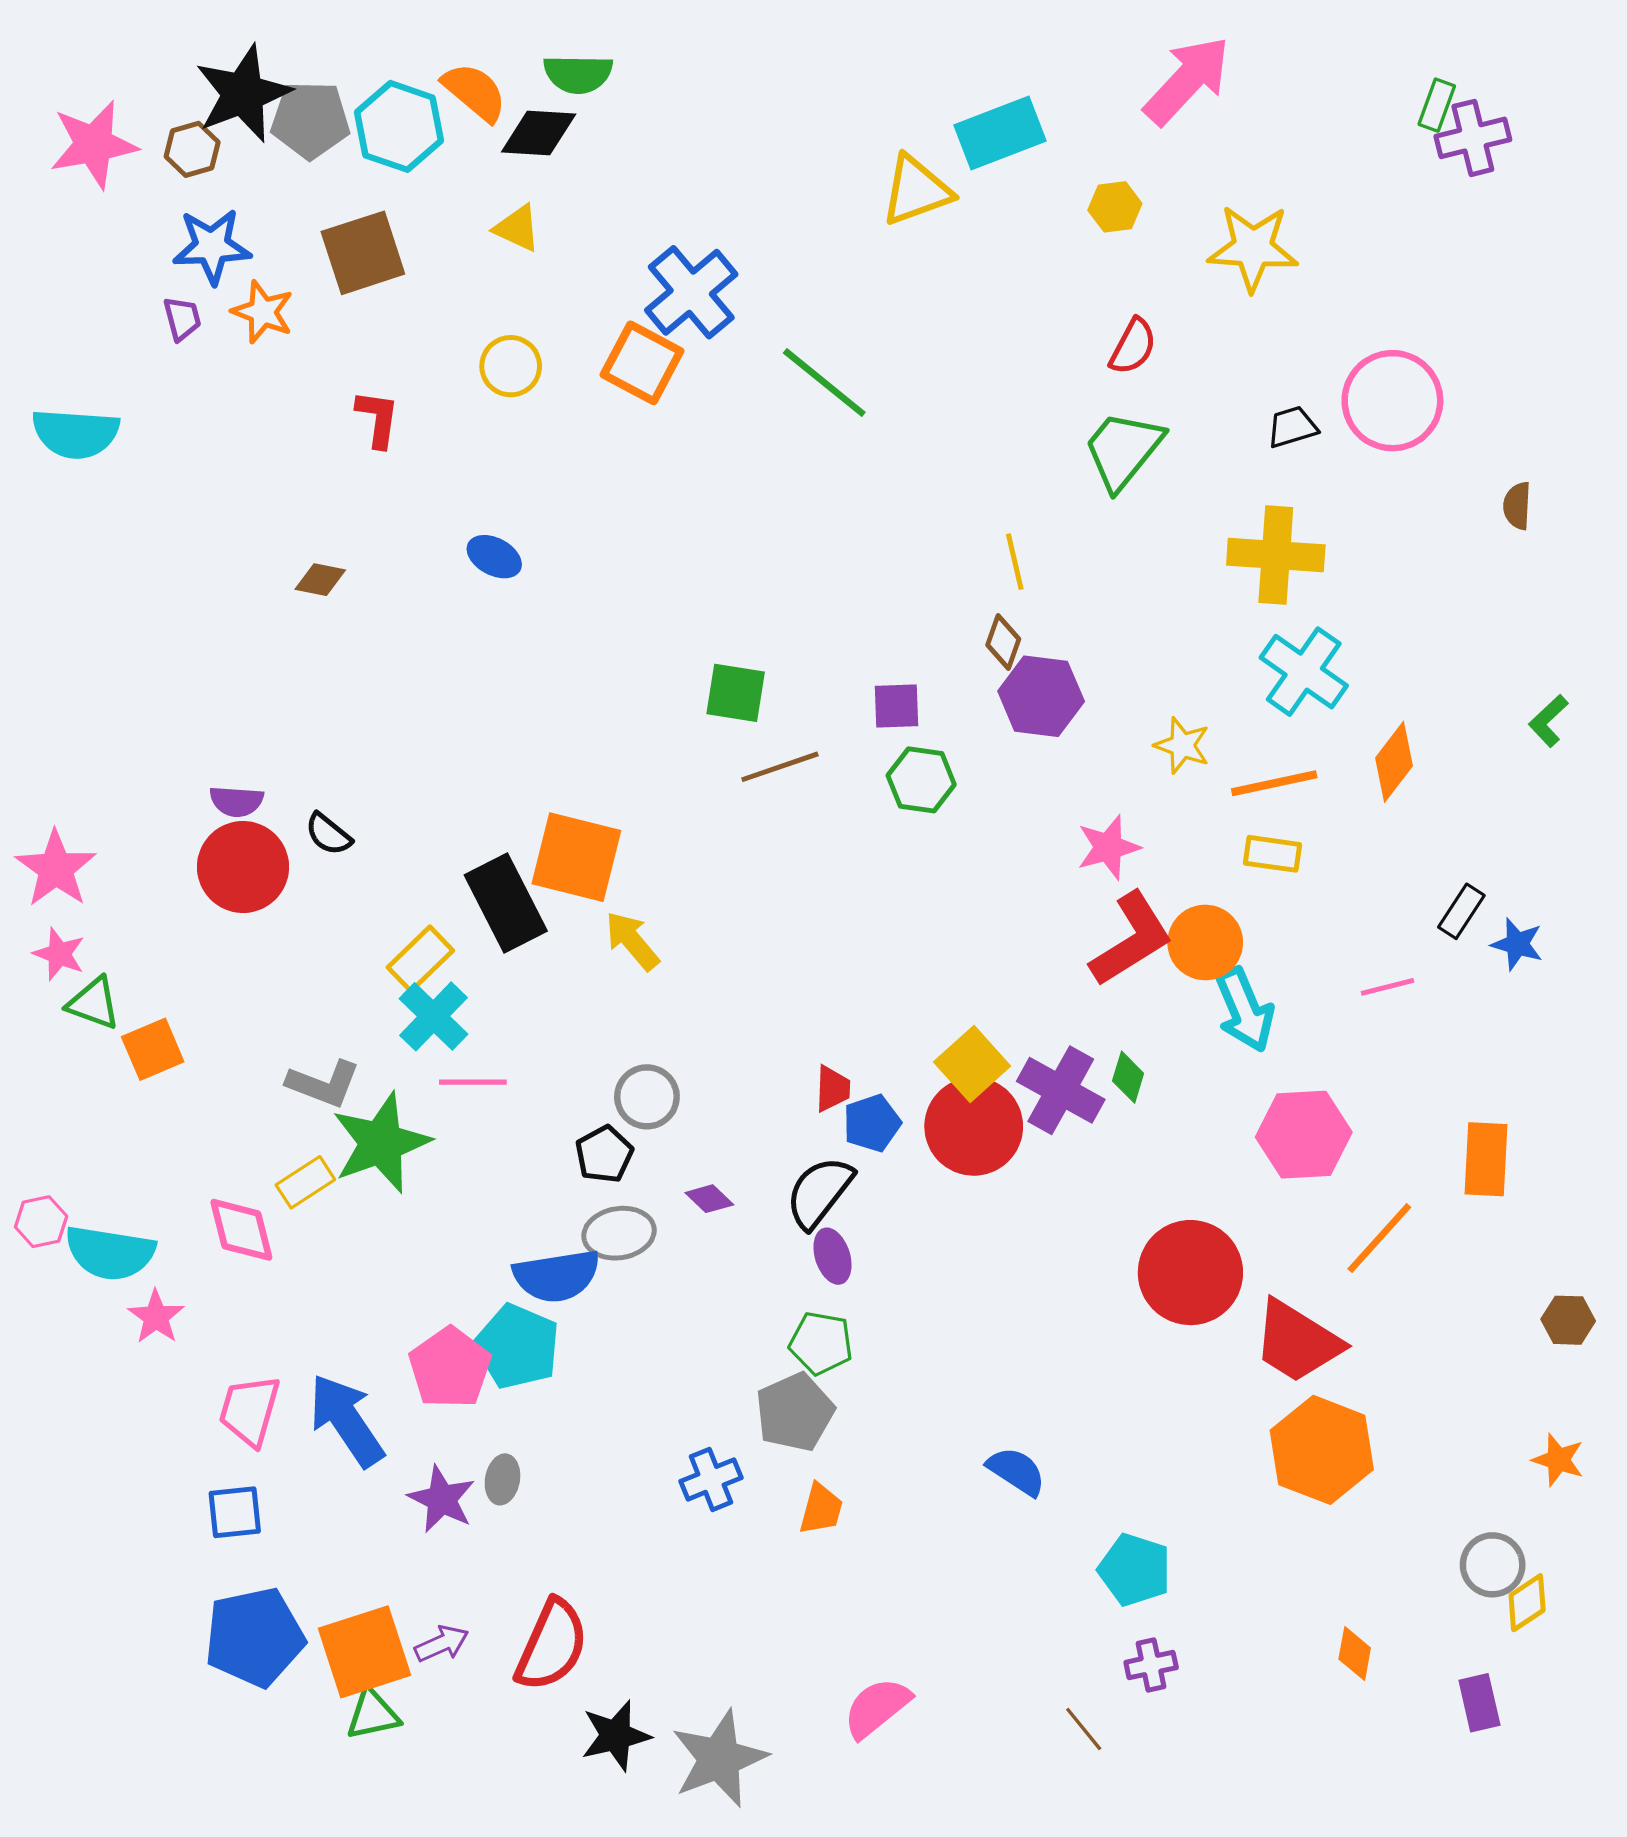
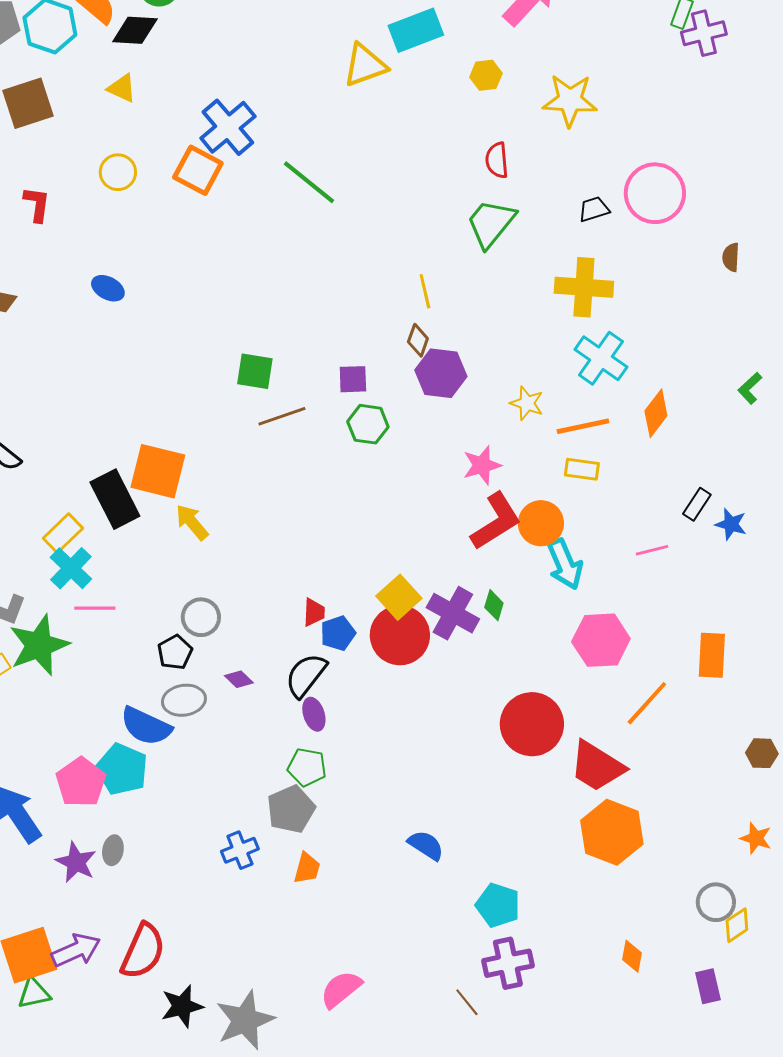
red semicircle: (1133, 346) -> (497, 160), turned 147
blue semicircle: (557, 1276) -> (146, 726), turned 34
purple arrow: (442, 1644) -> (76, 950), size x1.5
purple cross: (1151, 1665) -> (508, 963), size x1.6

